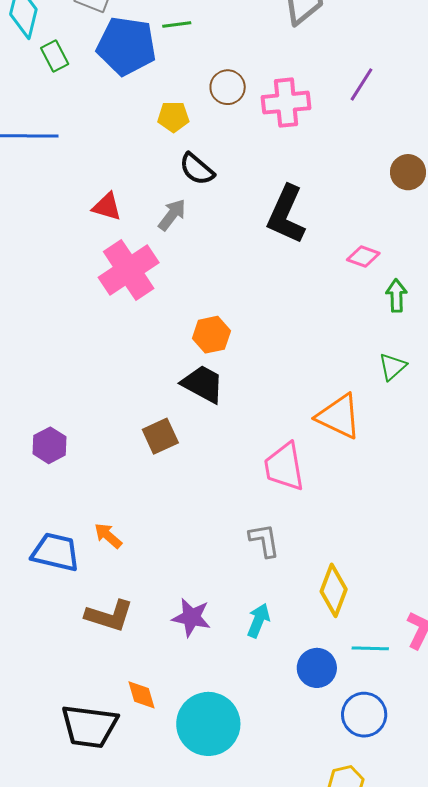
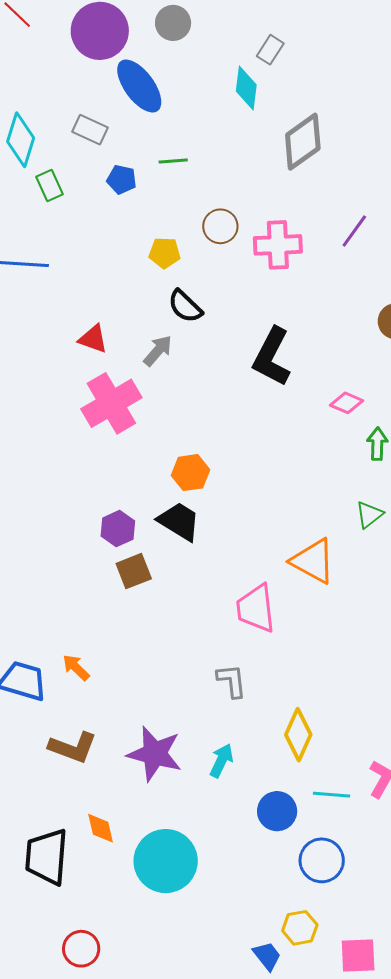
blue pentagon: (126, 46) -> (122, 180), size x0.5
purple hexagon: (49, 445) -> (118, 529), moved
purple star: (191, 617) -> (155, 754), size x1.4
black trapezoid: (89, 726) -> (47, 857), turned 84

